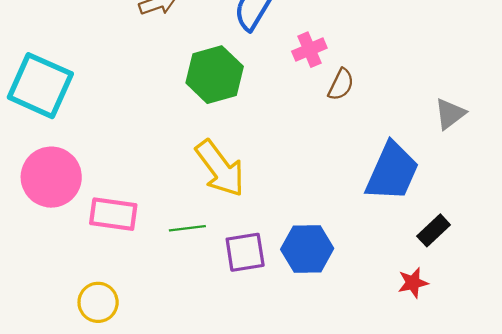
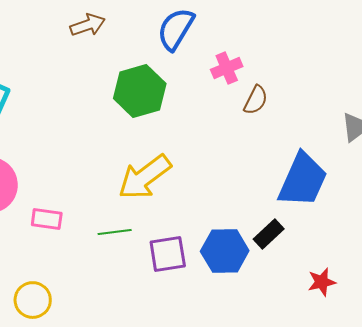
yellow arrow: (220, 168) -> (145, 177), turned 90
pink rectangle: (113, 214) -> (47, 219), size x0.7
black rectangle: (434, 230) -> (269, 234), moved

